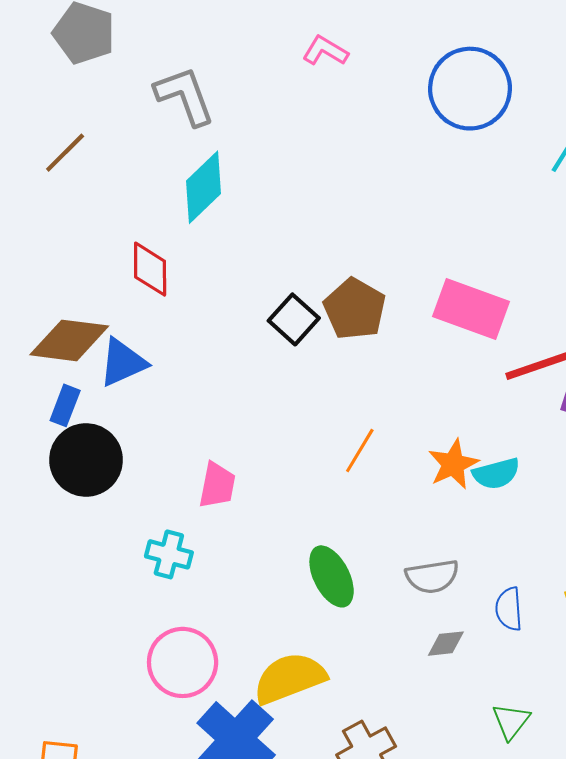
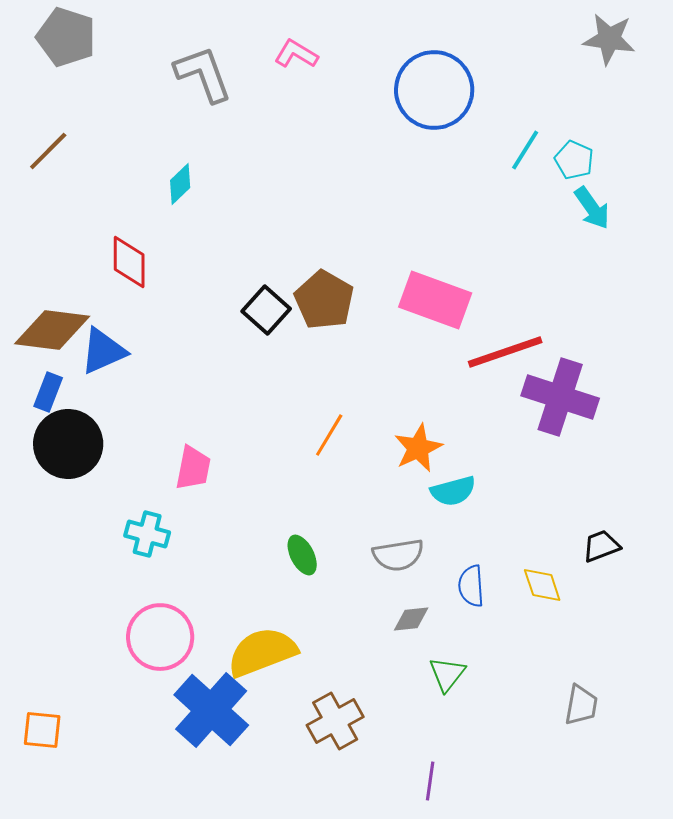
gray L-shape: (185, 96) -> (203, 74), moved
cyan diamond: (204, 187) -> (180, 184), size x0.6
cyan semicircle: (496, 474) -> (453, 491), moved
green ellipse: (332, 576) -> (302, 555), size x0.7
green triangle: (511, 721) -> (447, 674), moved

